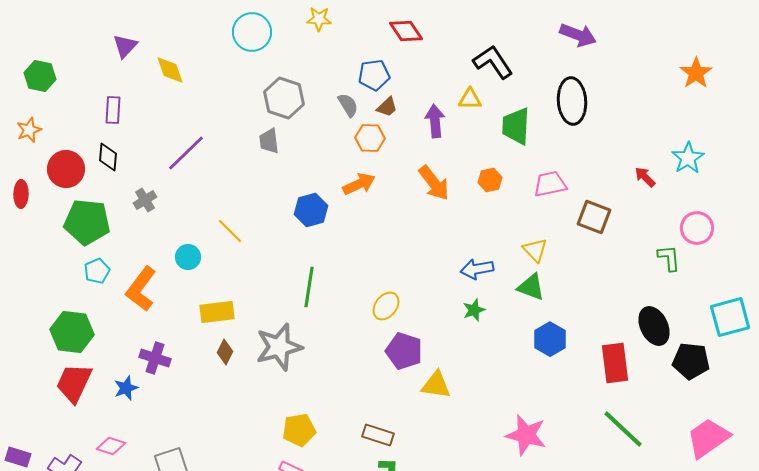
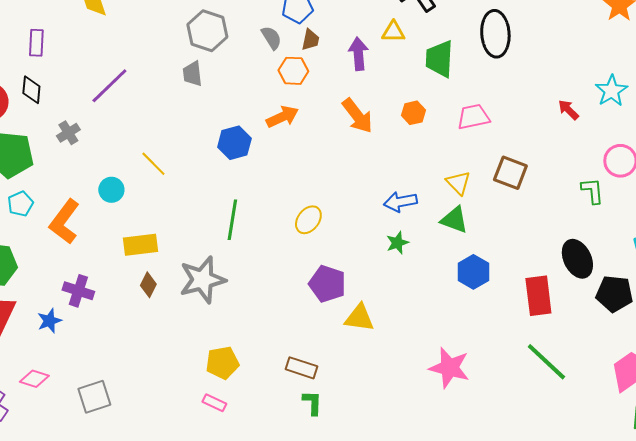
brown trapezoid: (387, 107) -> (310, 40), turned -35
brown square: (594, 217) -> (510, 173), moved
yellow ellipse: (386, 306) -> (308, 220), moved

